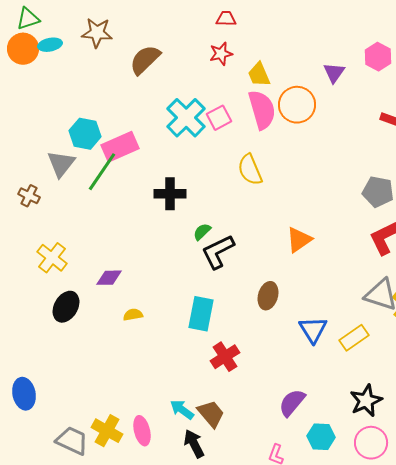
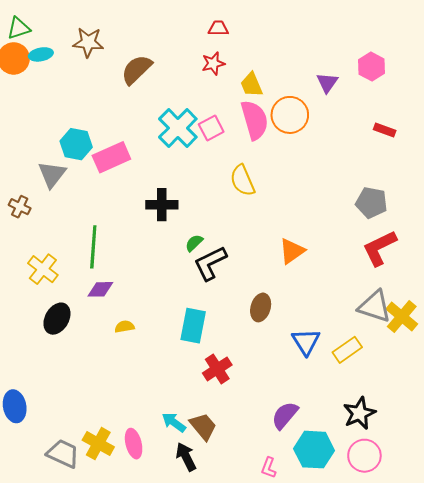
green line: (102, 172) -> (93, 247), moved, turned -30
cyan hexagon: (321, 437) -> (314, 450), size x1.4

